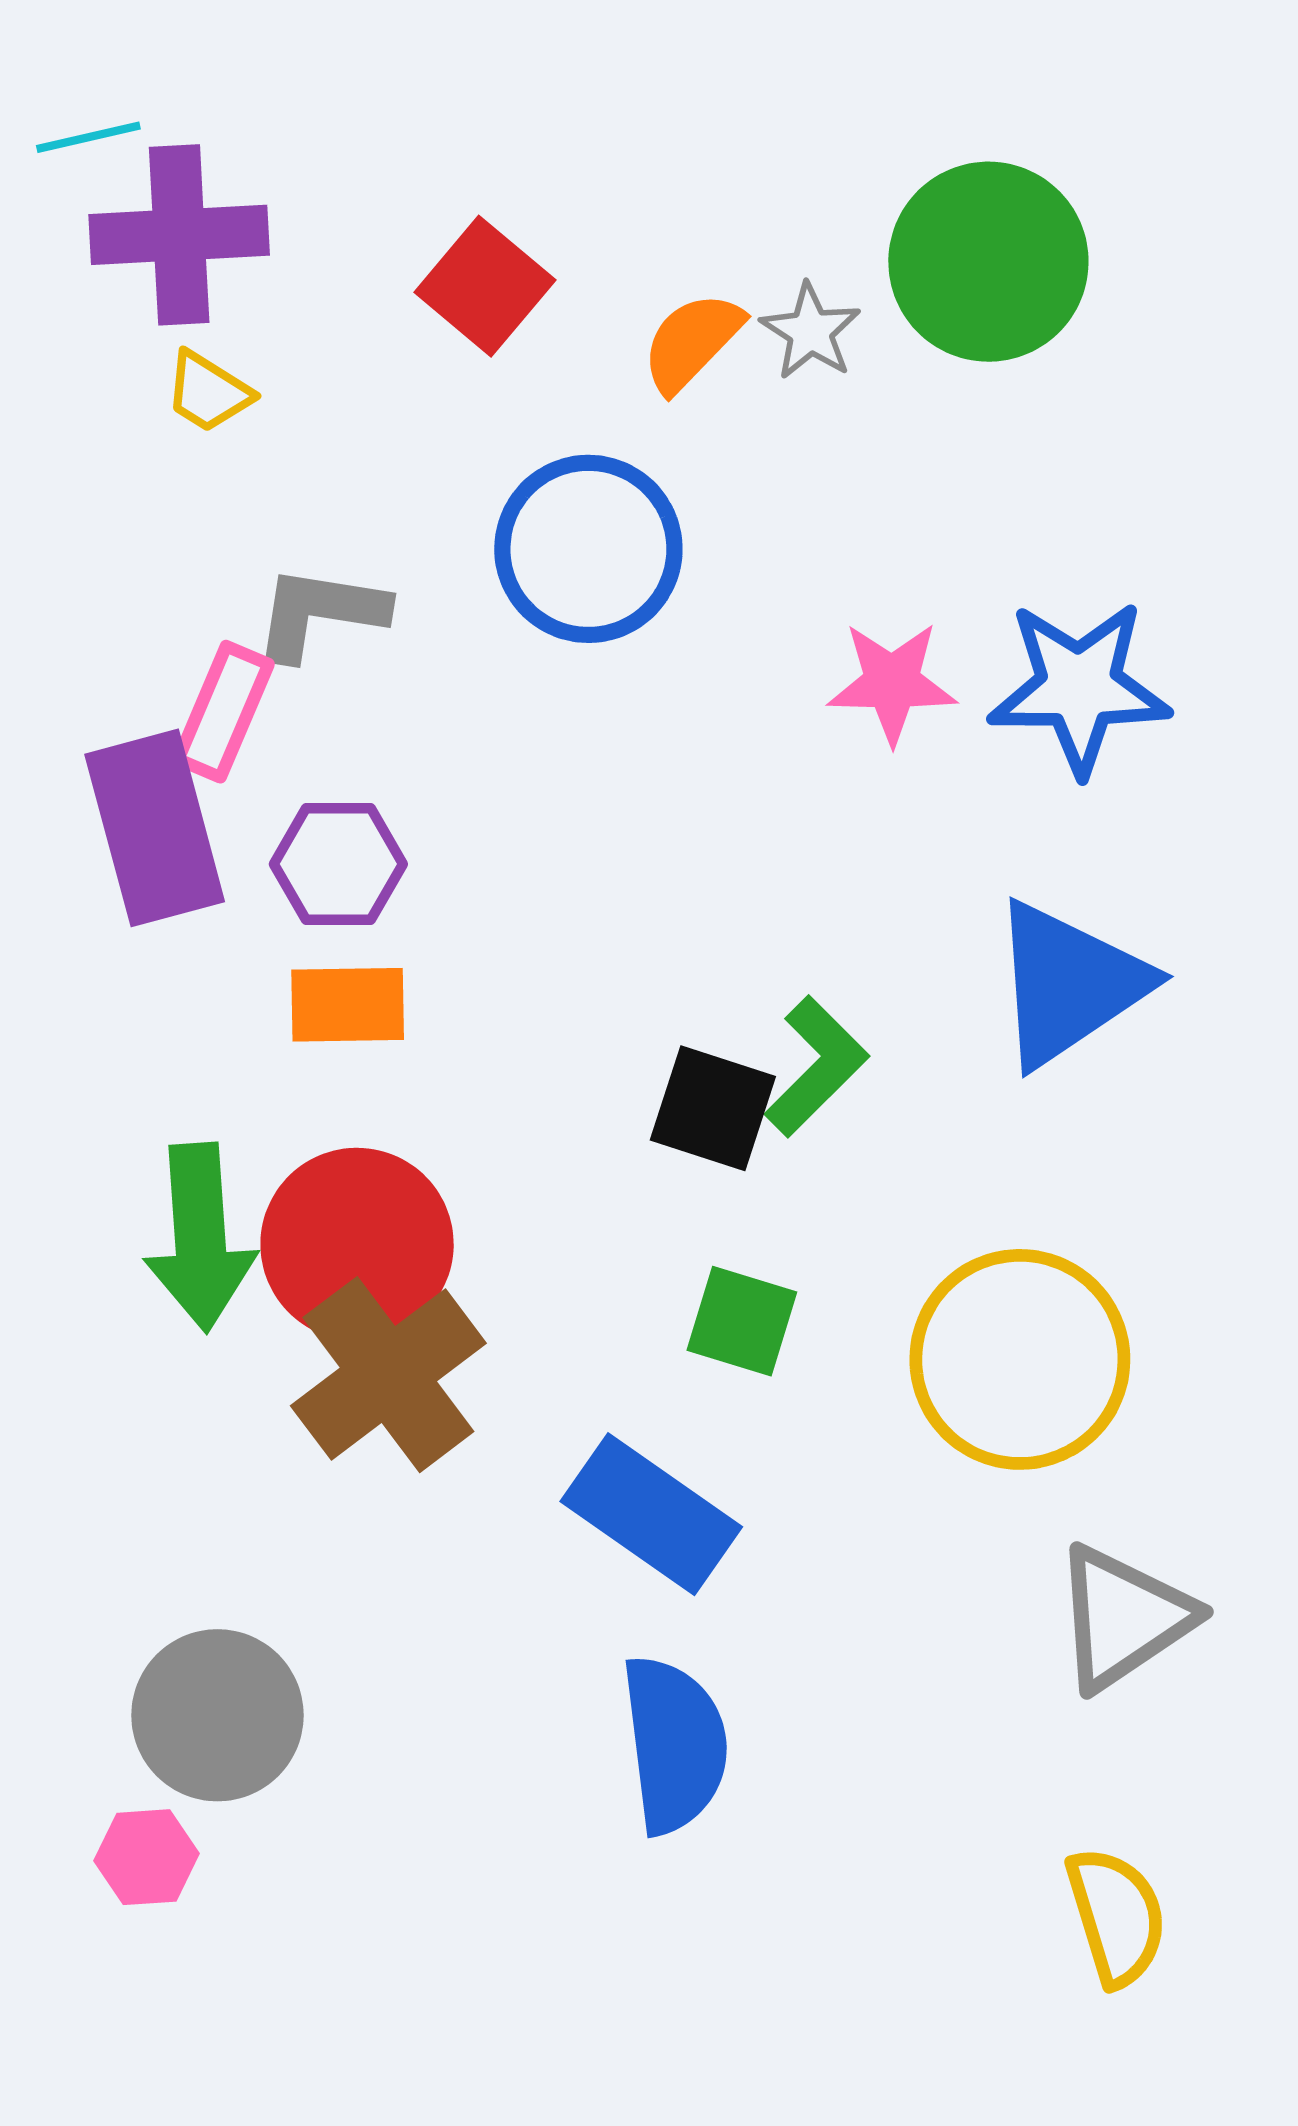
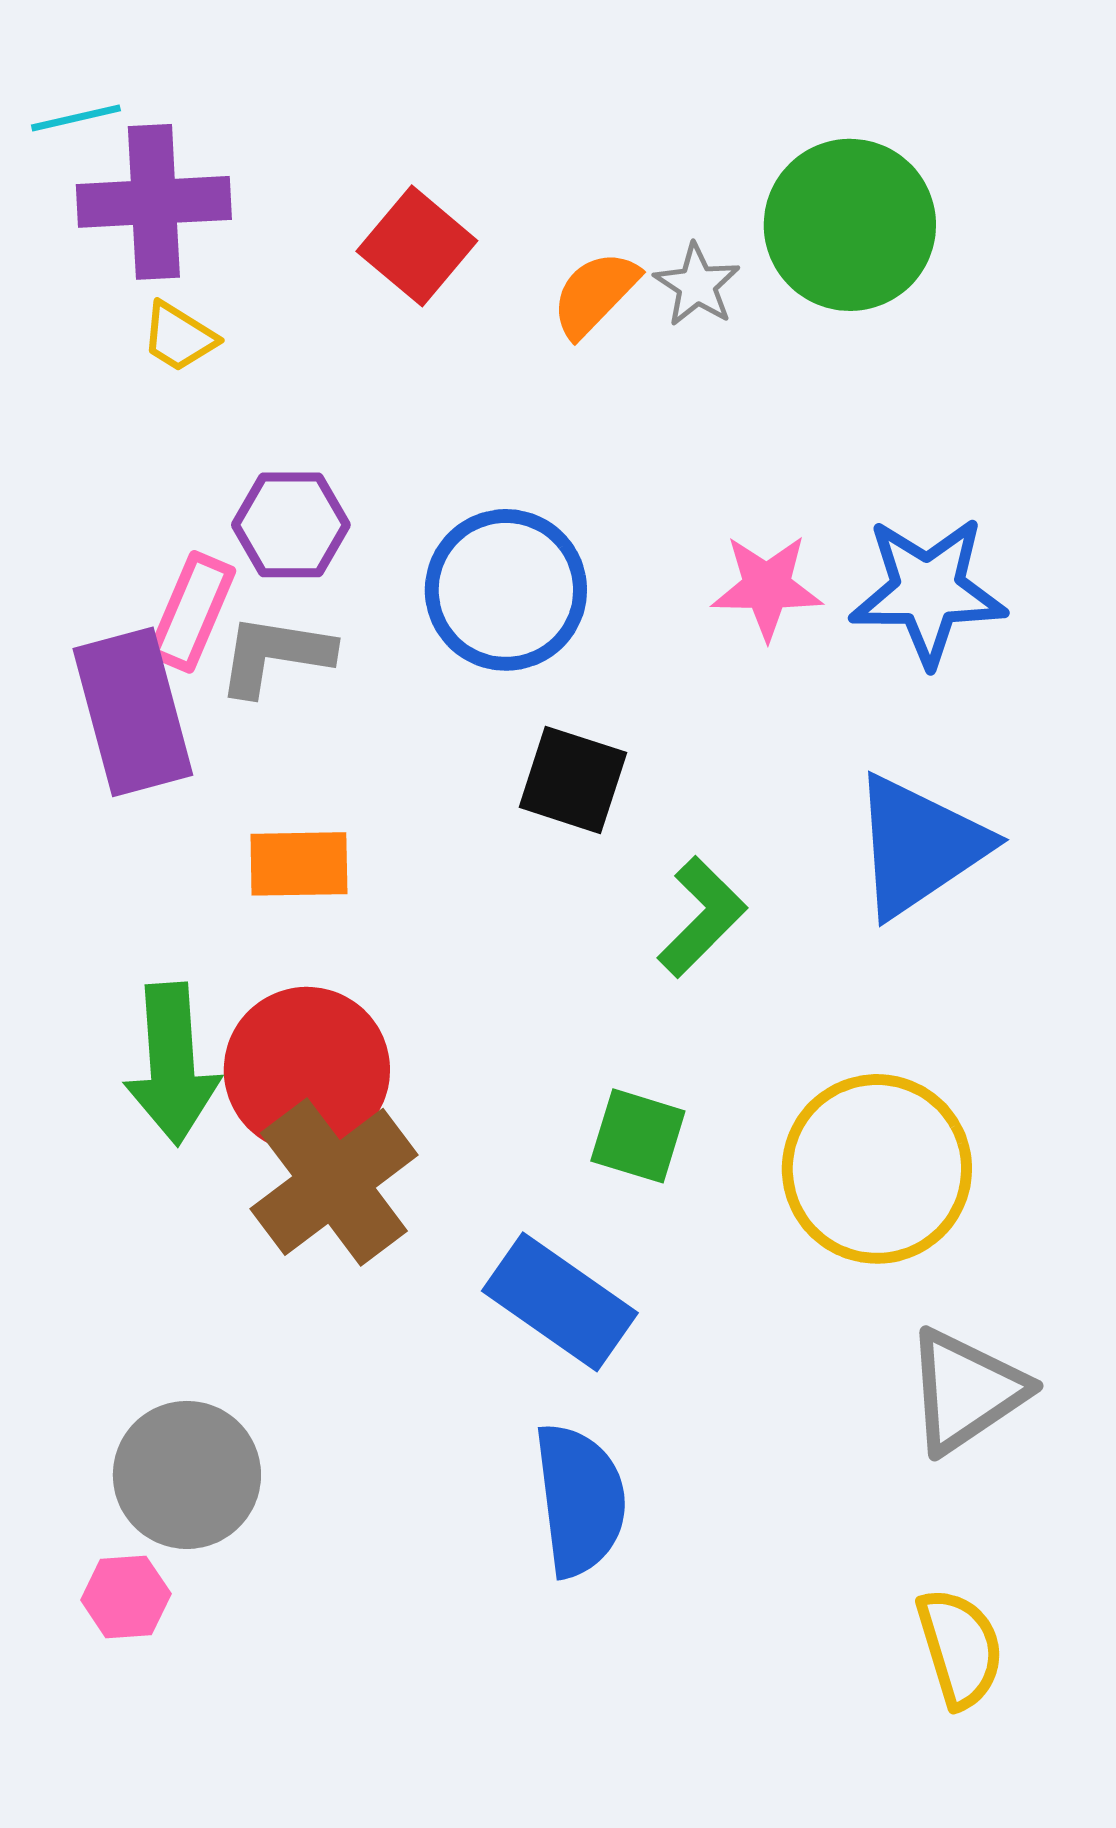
blue circle: (588, 549) -> (506, 590), moved
gray L-shape: (320, 613) -> (275, 655), moved
purple hexagon: (338, 864) -> (291, 525), moved
black square: (713, 1108) -> (573, 780), moved

